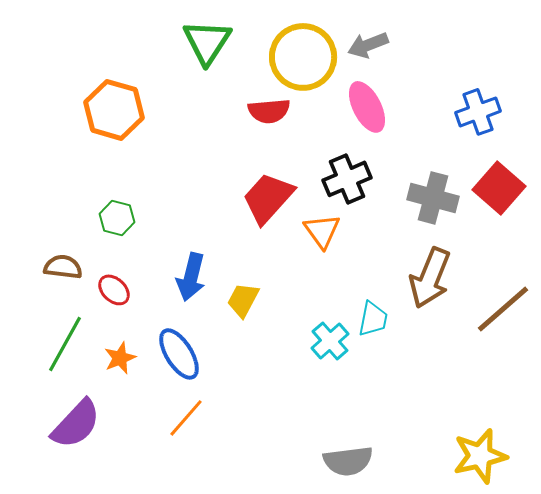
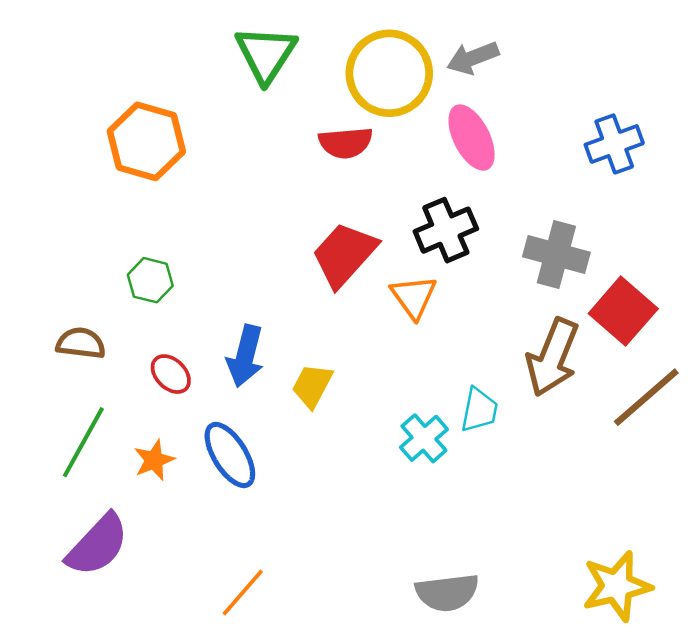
red square: (499, 188) -> (623, 311), moved
red ellipse: (114, 290) -> (171, 374), moved
orange line: (186, 418) -> (243, 593), moved

